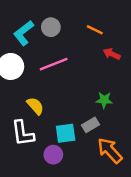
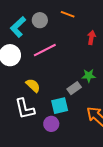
orange line: (95, 30) -> (68, 14), moved
red arrow: (112, 54) -> (91, 38), turned 80
gray rectangle: (90, 125) -> (74, 88), moved

